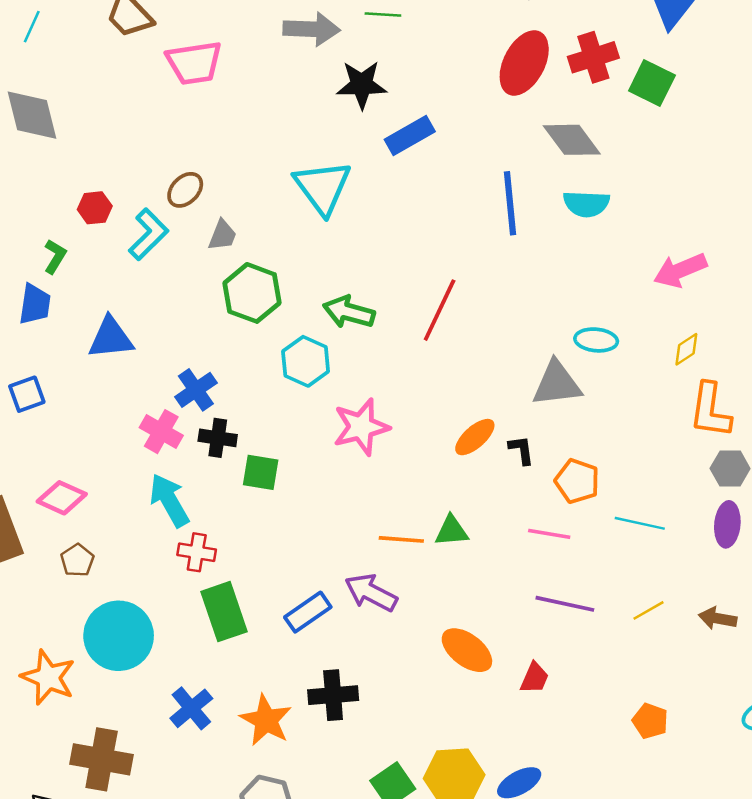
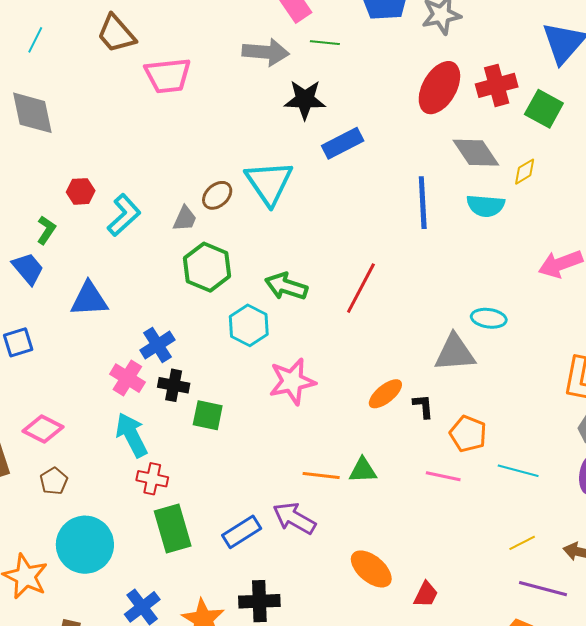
brown ellipse: (185, 190) -> (217, 195), moved
blue trapezoid: (35, 304) -> (28, 269), turned -51
yellow diamond: (686, 349) -> (525, 172), moved
purple line: (565, 604) -> (543, 589), moved

